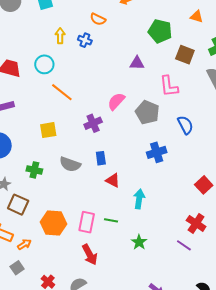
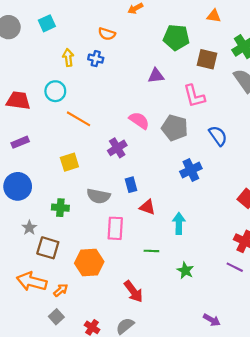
pink semicircle: (116, 101) -> (139, 121), turned 90
pink rectangle: (87, 222) -> (115, 228), moved

